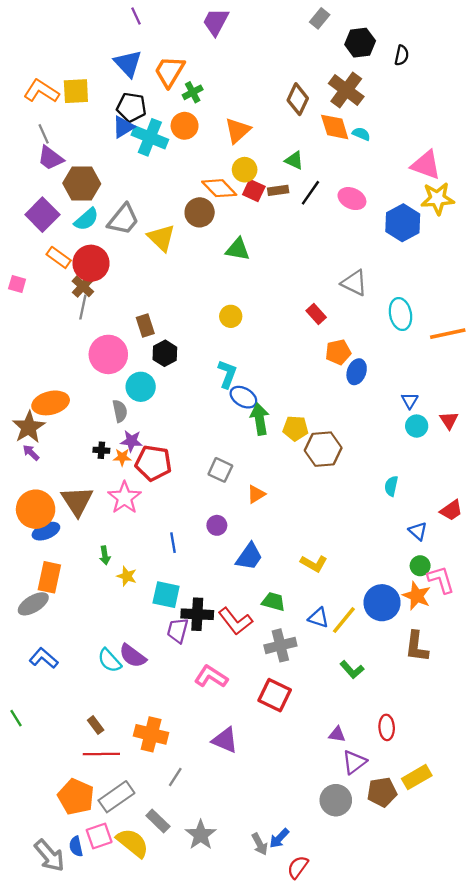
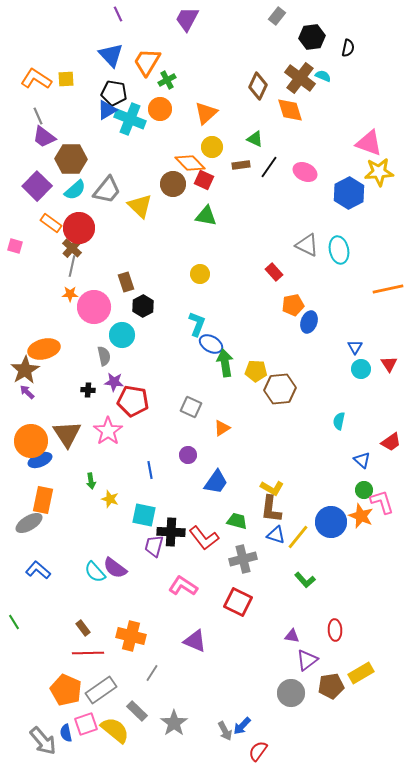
yellow square: (76, 91) -> (66, 79), size x0.7
cyan semicircle: (361, 134) -> (323, 76), moved
red square: (254, 190) -> (204, 180), moved
cyan ellipse: (400, 314) -> (339, 250), moved
orange star: (122, 457) -> (70, 294), moved
brown L-shape: (417, 647) -> (271, 509), moved

